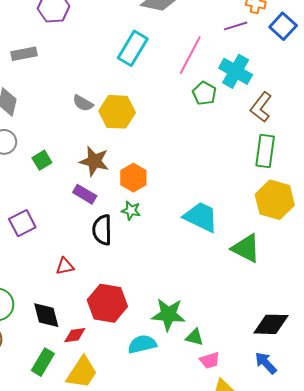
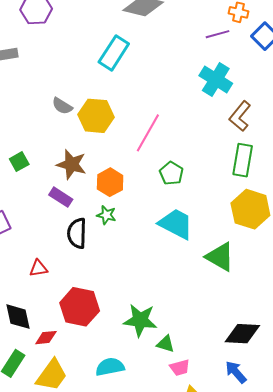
pink line: (190, 55) -> (148, 133), moved
green pentagon: (204, 93) -> (171, 173), moved
cyan semicircle: (142, 344) -> (110, 367), moved

